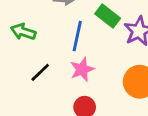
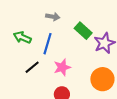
blue line: (77, 36) -> (47, 44), moved

